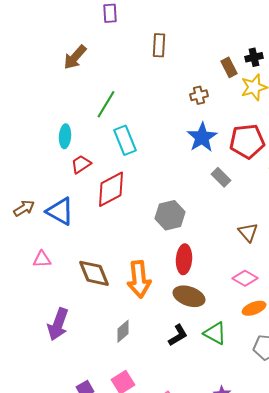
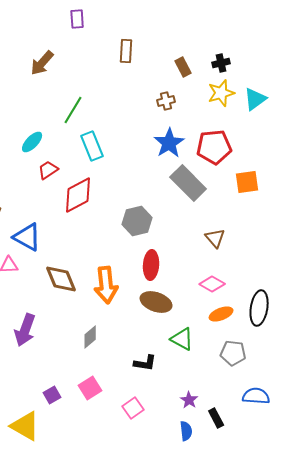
brown rectangle: (229, 67) -> (183, 67), moved
cyan ellipse: (65, 136) -> (32, 142), turned 40
gray rectangle: (221, 177) -> (188, 183), size x1.8
blue triangle: (60, 211) -> (27, 237), moved
black L-shape: (178, 335) -> (145, 363), moved, turned 40

